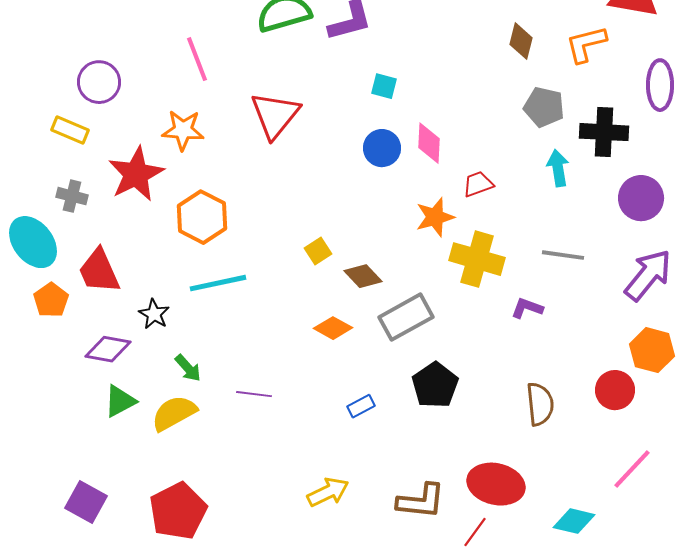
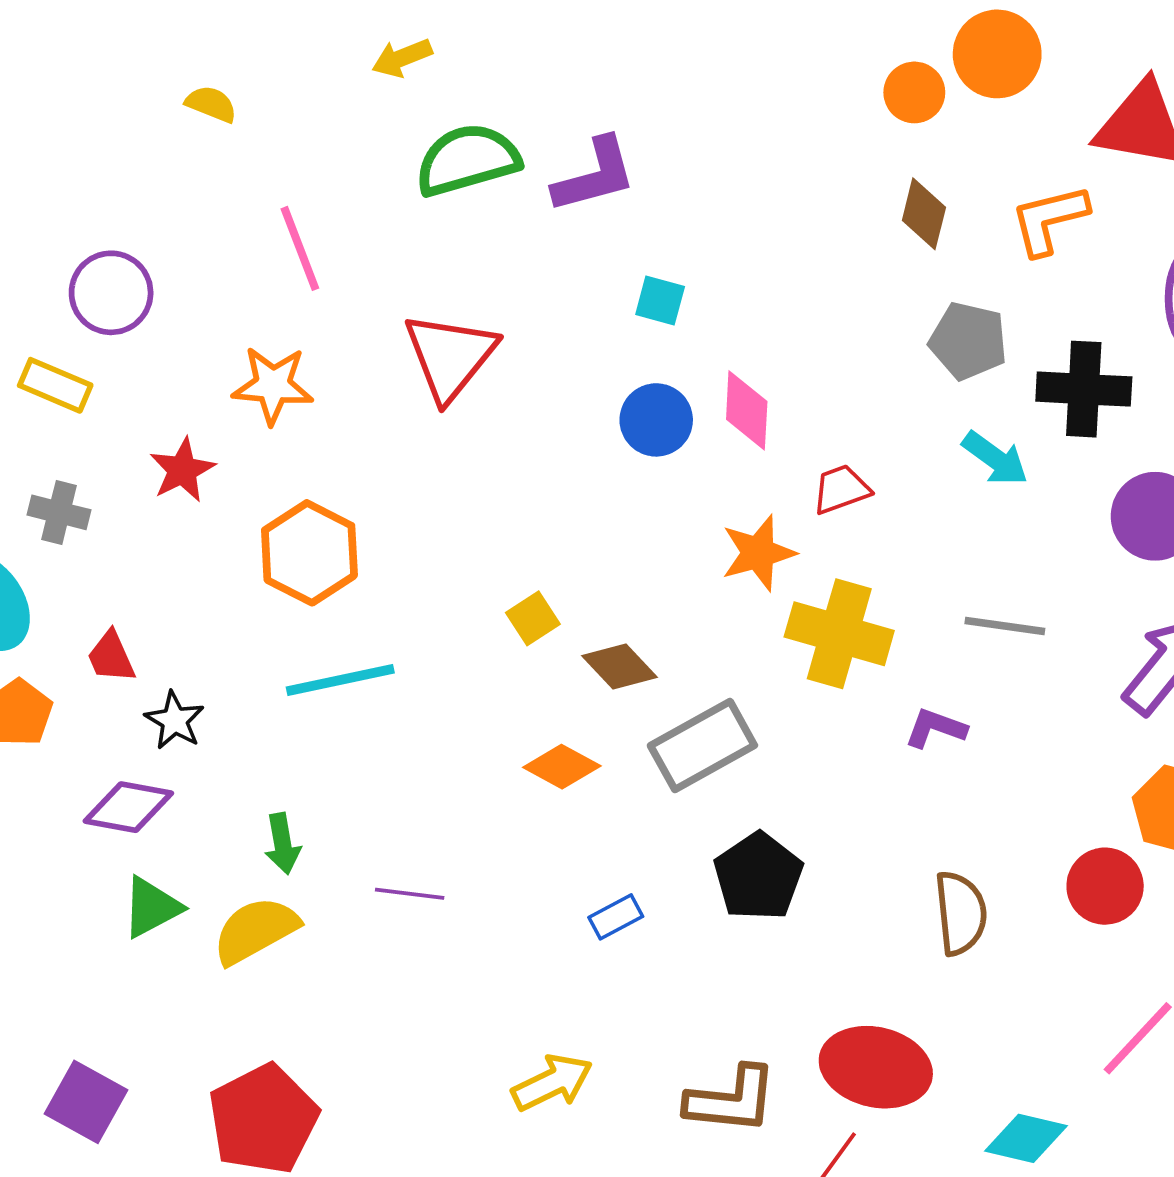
cyan arrow: (558, 168) -> (995, 458), turned 135
red star: (136, 174) -> (182, 470), size x0.6
red trapezoid: (99, 271) -> (111, 657), size x0.6
black star: (154, 314) -> (175, 720), moved
green arrow: (188, 368) -> (282, 844), turned 32

